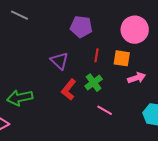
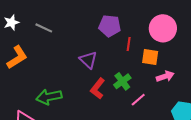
gray line: (19, 15) -> (44, 28), moved
red line: (96, 55) -> (129, 44), moved
pink line: (105, 110) -> (138, 100), moved, turned -70

